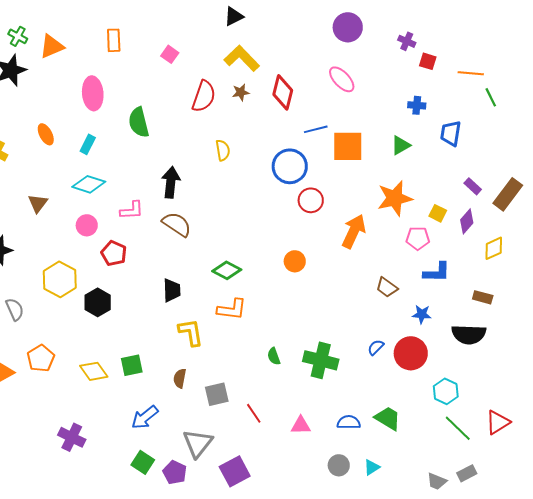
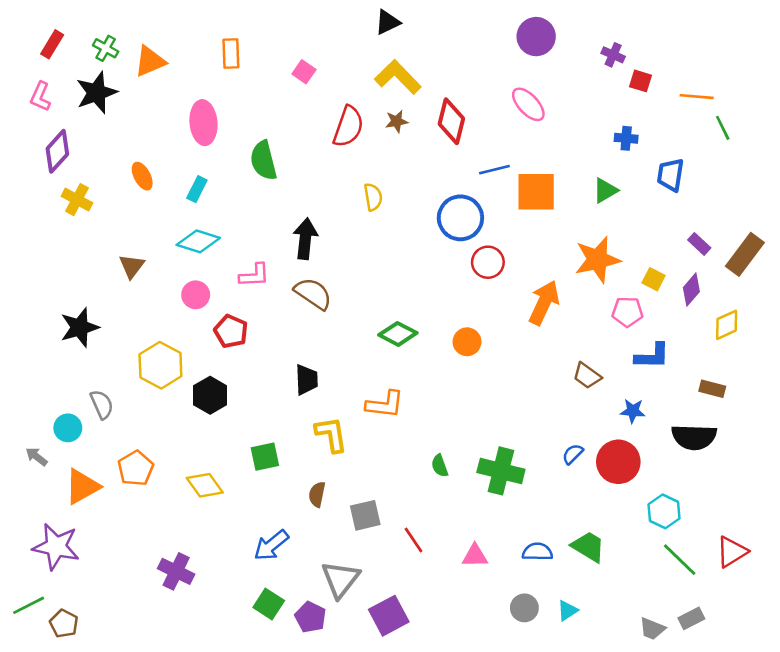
green diamond: (227, 270) -> (398, 334), moved
green square: (132, 365) -> (265, 457), moved

